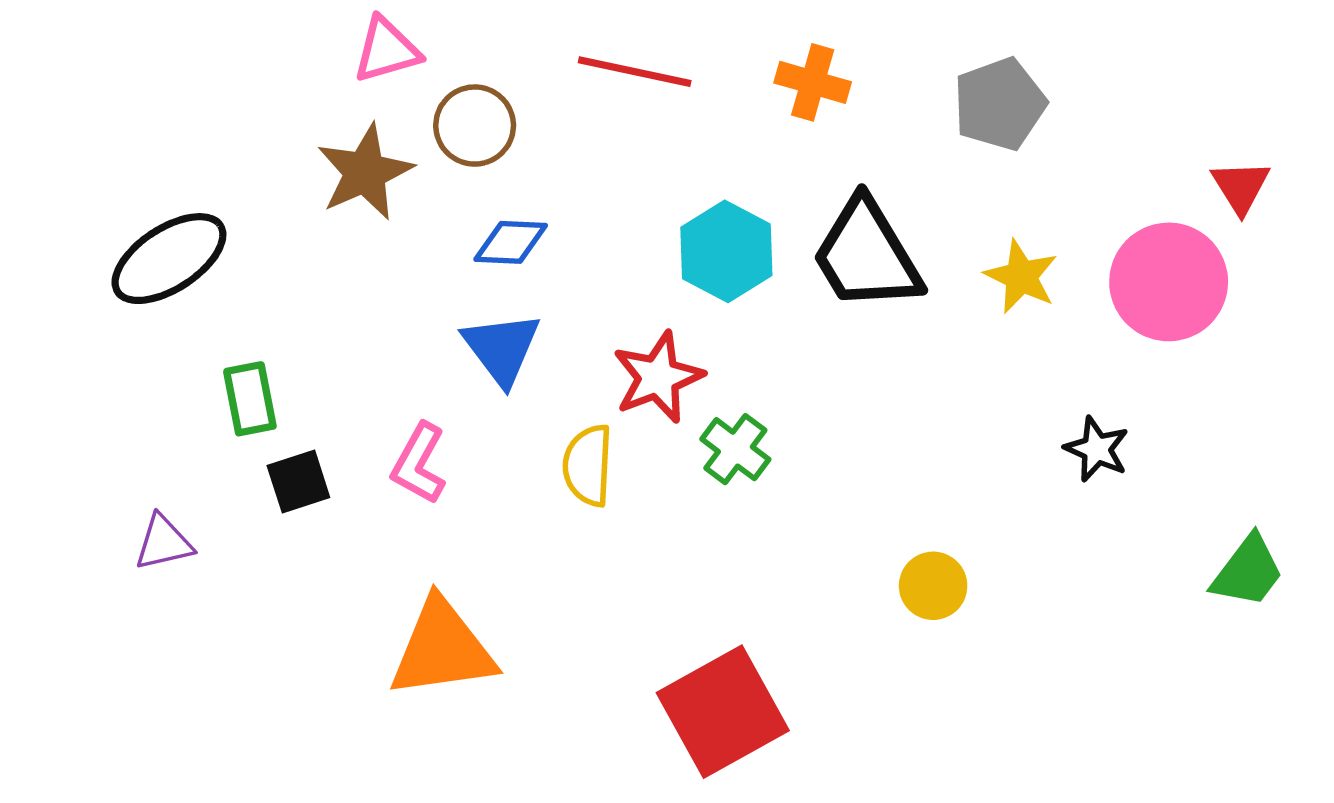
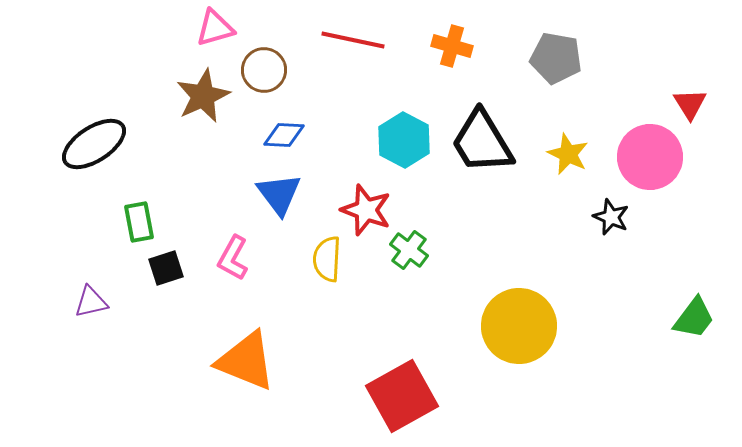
gray pentagon: (1000, 104) -> (556, 58), turned 30
red star: (658, 377) -> (366, 210), turned -30
black star: (1097, 449) -> (611, 217), moved
yellow circle: (933, 586) -> (519, 326), size x2.0
orange triangle: (442, 649) -> (246, 361), turned 30

